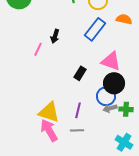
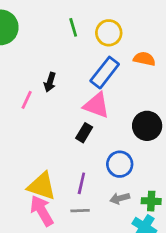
pink triangle: (111, 61) -> (96, 105), moved
black circle: (114, 83) -> (147, 126), moved
gray arrow: (110, 108) -> (120, 198), moved
green cross: (126, 109) -> (151, 201), moved

